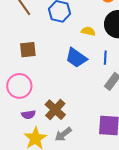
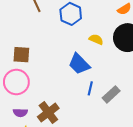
brown square: (28, 50) -> (21, 55), moved
blue line: (105, 58) -> (90, 88), moved

